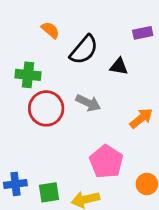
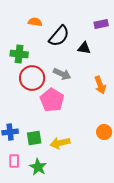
orange semicircle: (50, 30) -> (35, 22), turned -32
orange arrow: (141, 118) -> (100, 85), turned 108
pink pentagon: (106, 162) -> (52, 100), moved

